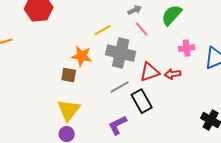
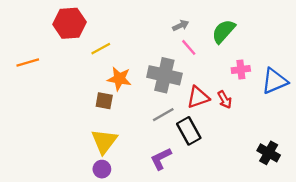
yellow line: (103, 30) -> (101, 49), moved
red arrow: (173, 74) -> (225, 100), turned -112

